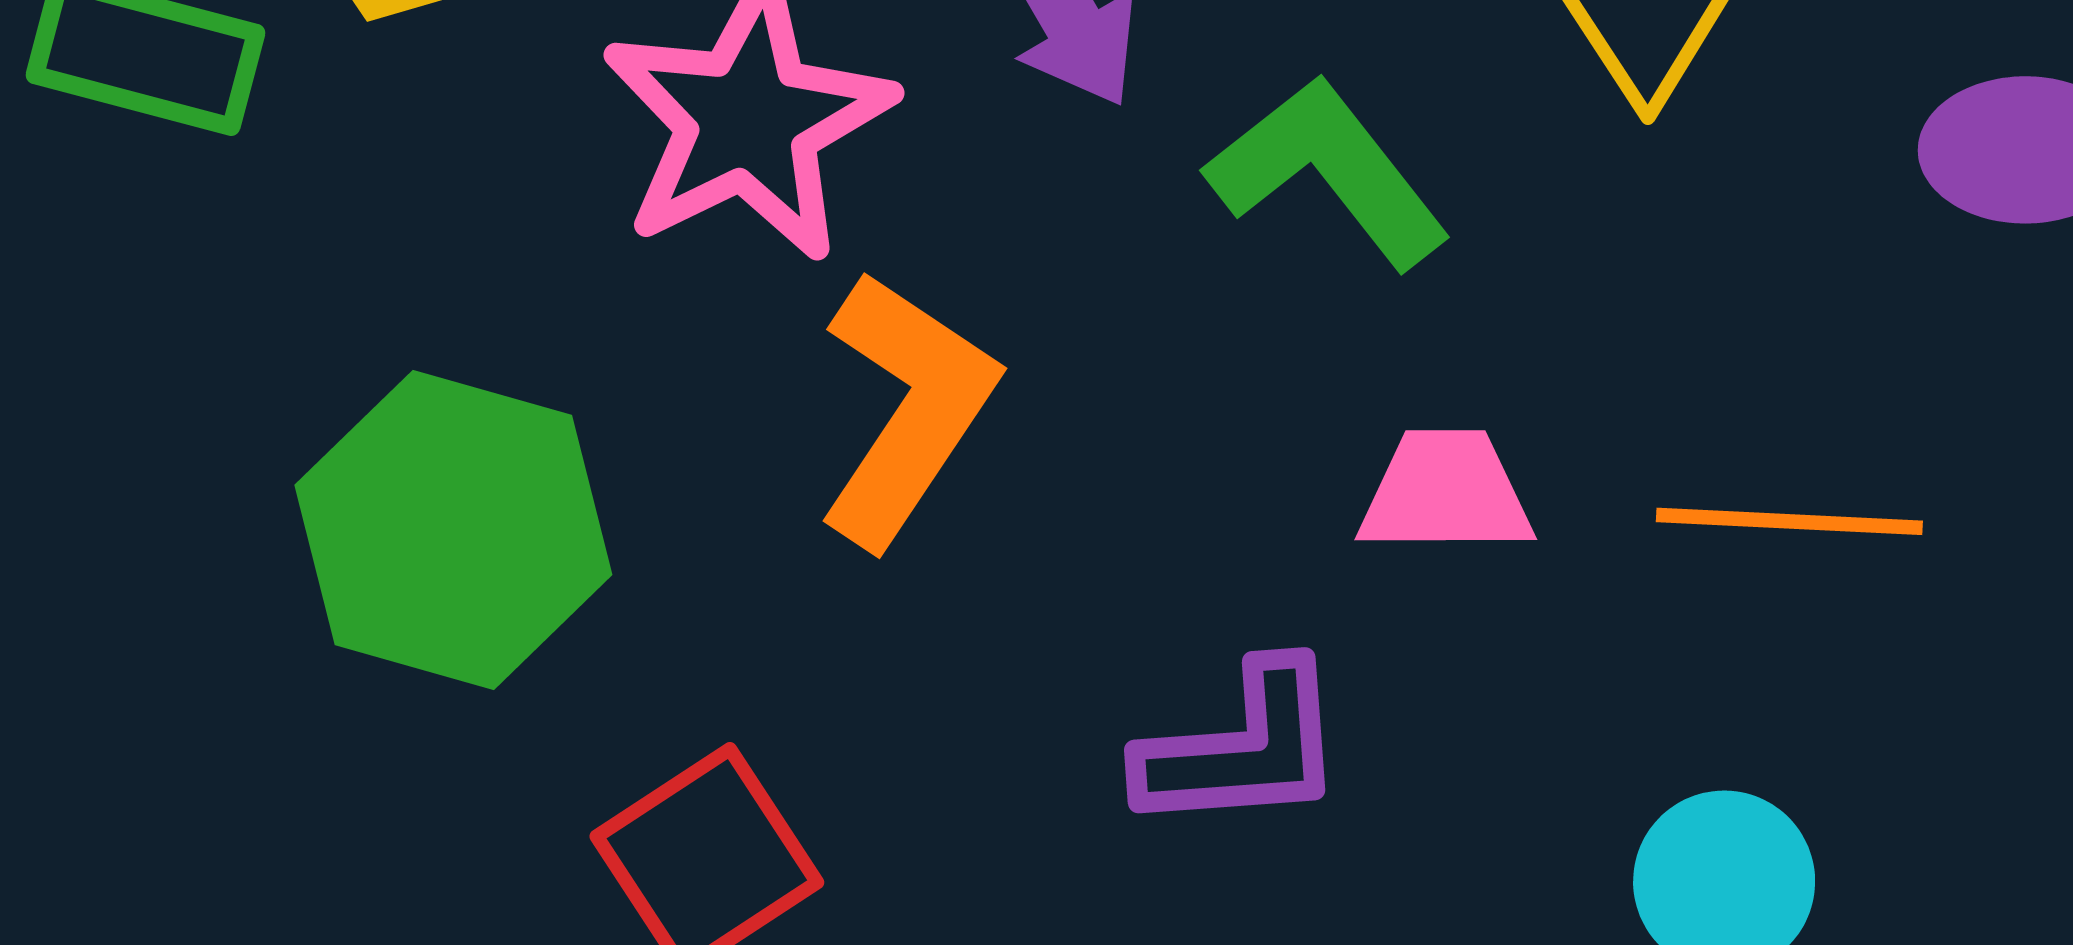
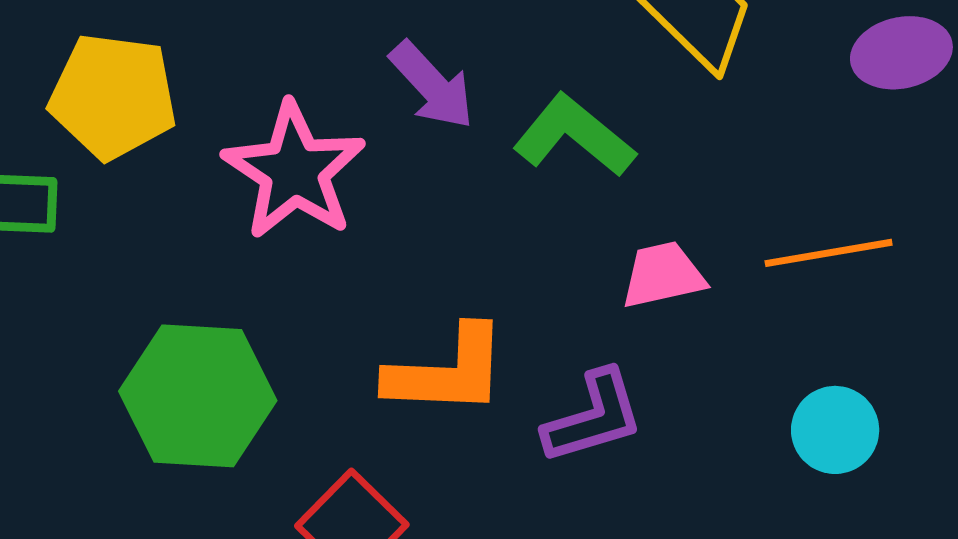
orange L-shape: (907, 409) -> (447, 371), moved, turned 71

